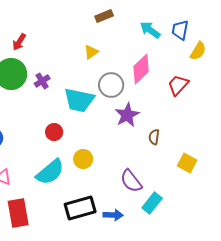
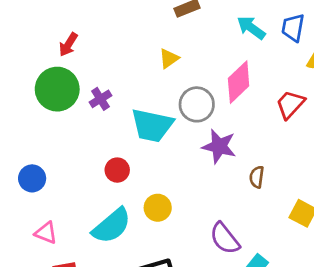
purple star: (127, 115) -> (219, 146), turned -30

